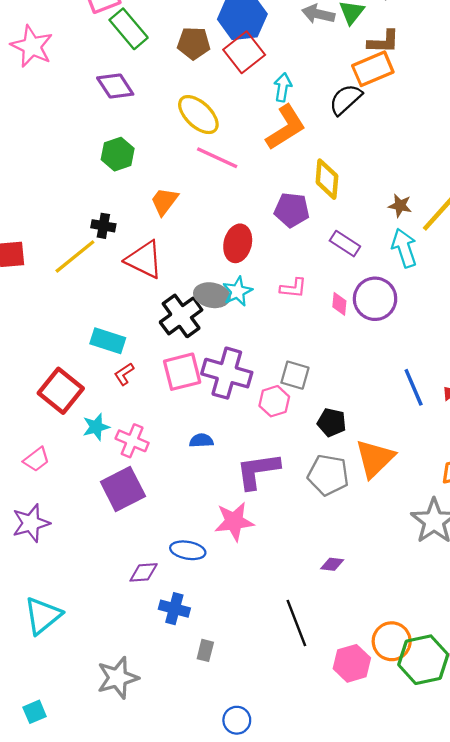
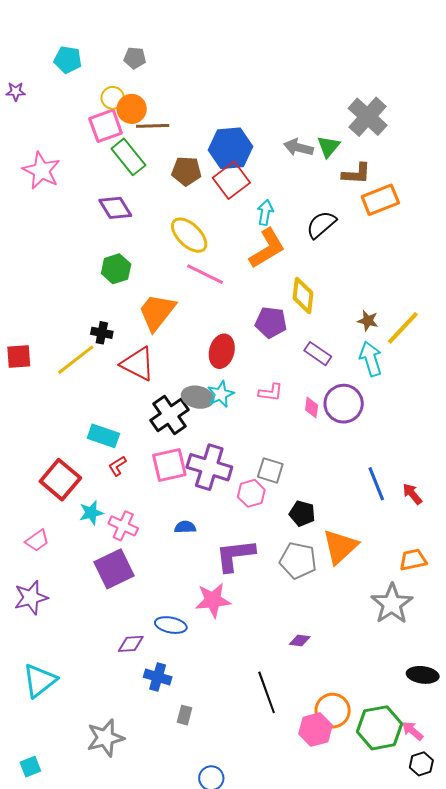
orange rectangle: (373, 69) -> (380, 200), moved
orange trapezoid: (164, 201) -> (157, 312), size x1.5
orange circle: (392, 641) -> (333, 711), moved

